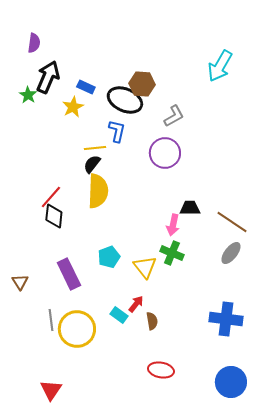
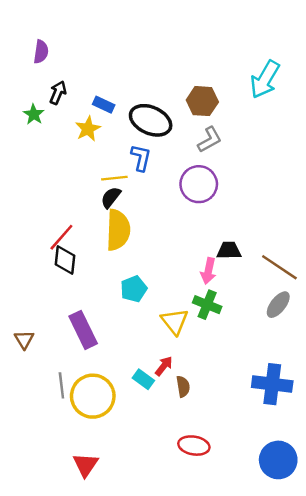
black arrow: (48, 77) -> (58, 93), size x0.6
brown hexagon: (142, 84) -> (202, 101), moved
cyan pentagon: (109, 257) -> (134, 289), moved
red triangle: (51, 390) -> (86, 465), moved

